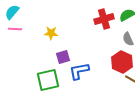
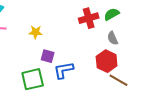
purple square: (63, 57) -> (48, 56), turned 32

